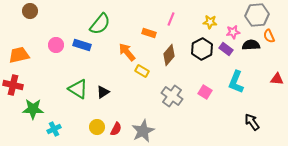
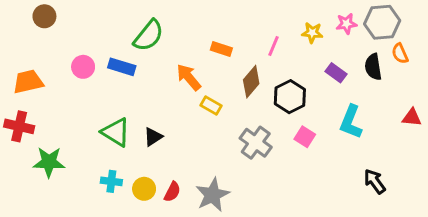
pink line: (171, 19) -> (274, 46), moved
pink star: (233, 32) -> (346, 24), moved
black semicircle: (251, 45) -> (373, 67), turned -96
black hexagon: (202, 49) -> (290, 97), moved
cyan cross: (54, 129) -> (111, 181), moved, turned 32

